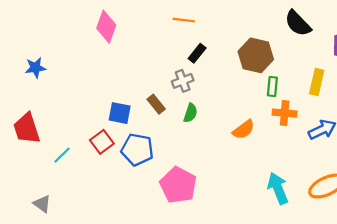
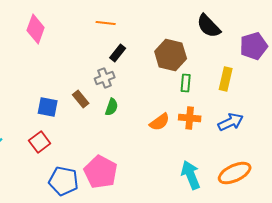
orange cross: (285, 113) -> (190, 118), moved
red square: (102, 142) -> (40, 142), moved
blue pentagon: (137, 150) -> (64, 181), moved

